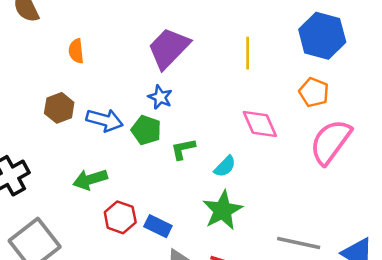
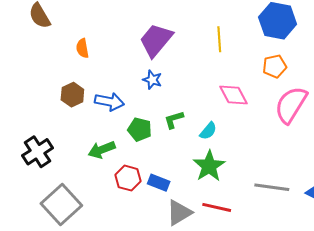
orange pentagon: (314, 92) -> (275, 66), turned -30
green pentagon: (146, 130) -> (140, 129), moved

